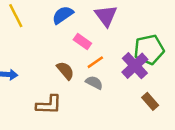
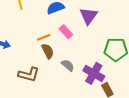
orange line: (95, 62) -> (44, 37), moved
purple cross: (135, 66) -> (94, 73), moved, turned -30

